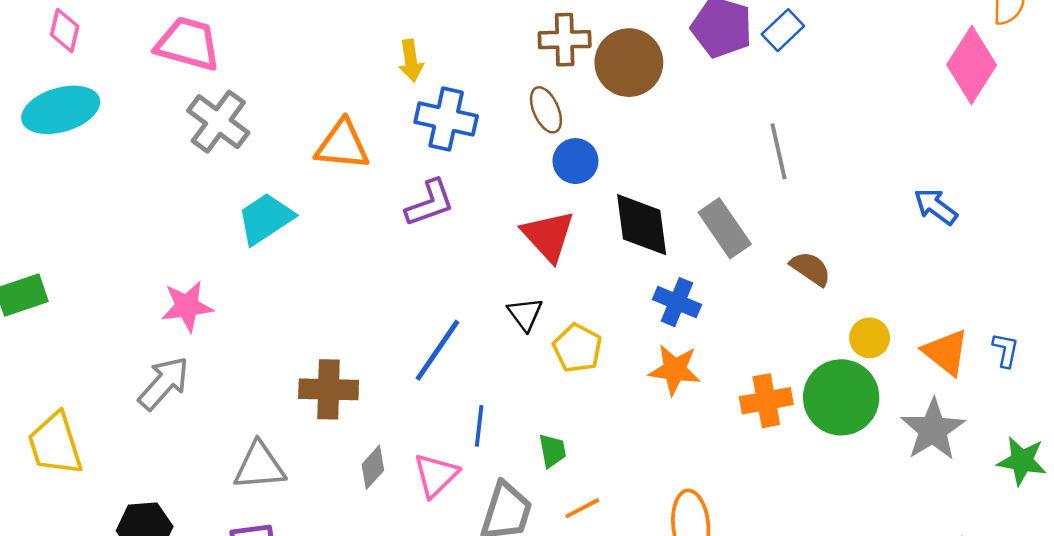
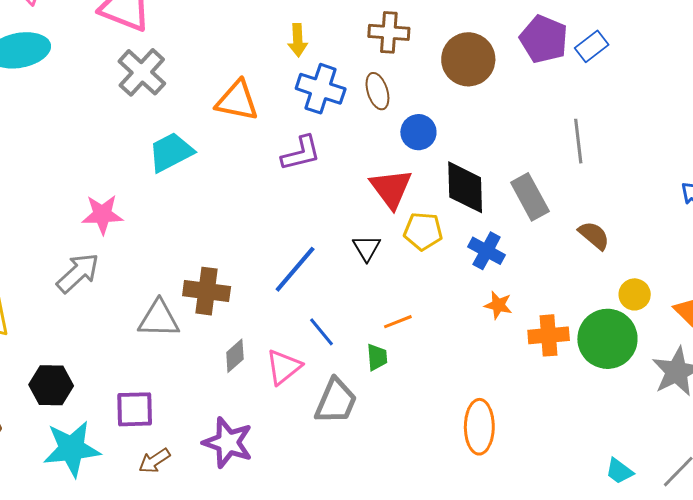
brown cross: (565, 40) -> (389, 32), moved
brown ellipse: (546, 110) -> (377, 91), moved
yellow pentagon: (577, 348) -> (423, 231), moved, turned -30
orange star: (675, 370) -> (498, 305), moved, size x0.7
blue line: (479, 426) -> (322, 332), turned -52
gray triangle: (259, 466) -> (159, 319), moved
orange line: (582, 508) -> (398, 322), moved

